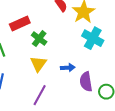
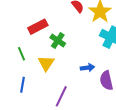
yellow triangle: (38, 64) -> (46, 63), moved

